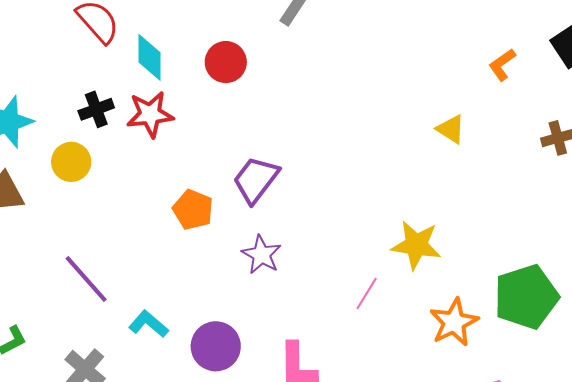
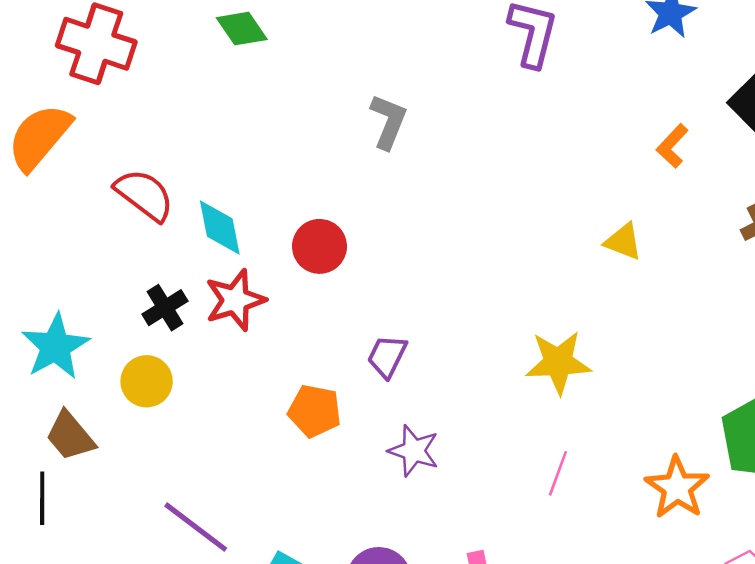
red circle: (226, 62) -> (320, 246), moved
purple trapezoid: (256, 180) -> (387, 356), size x0.7
yellow star: (416, 245) -> (558, 362), moved

